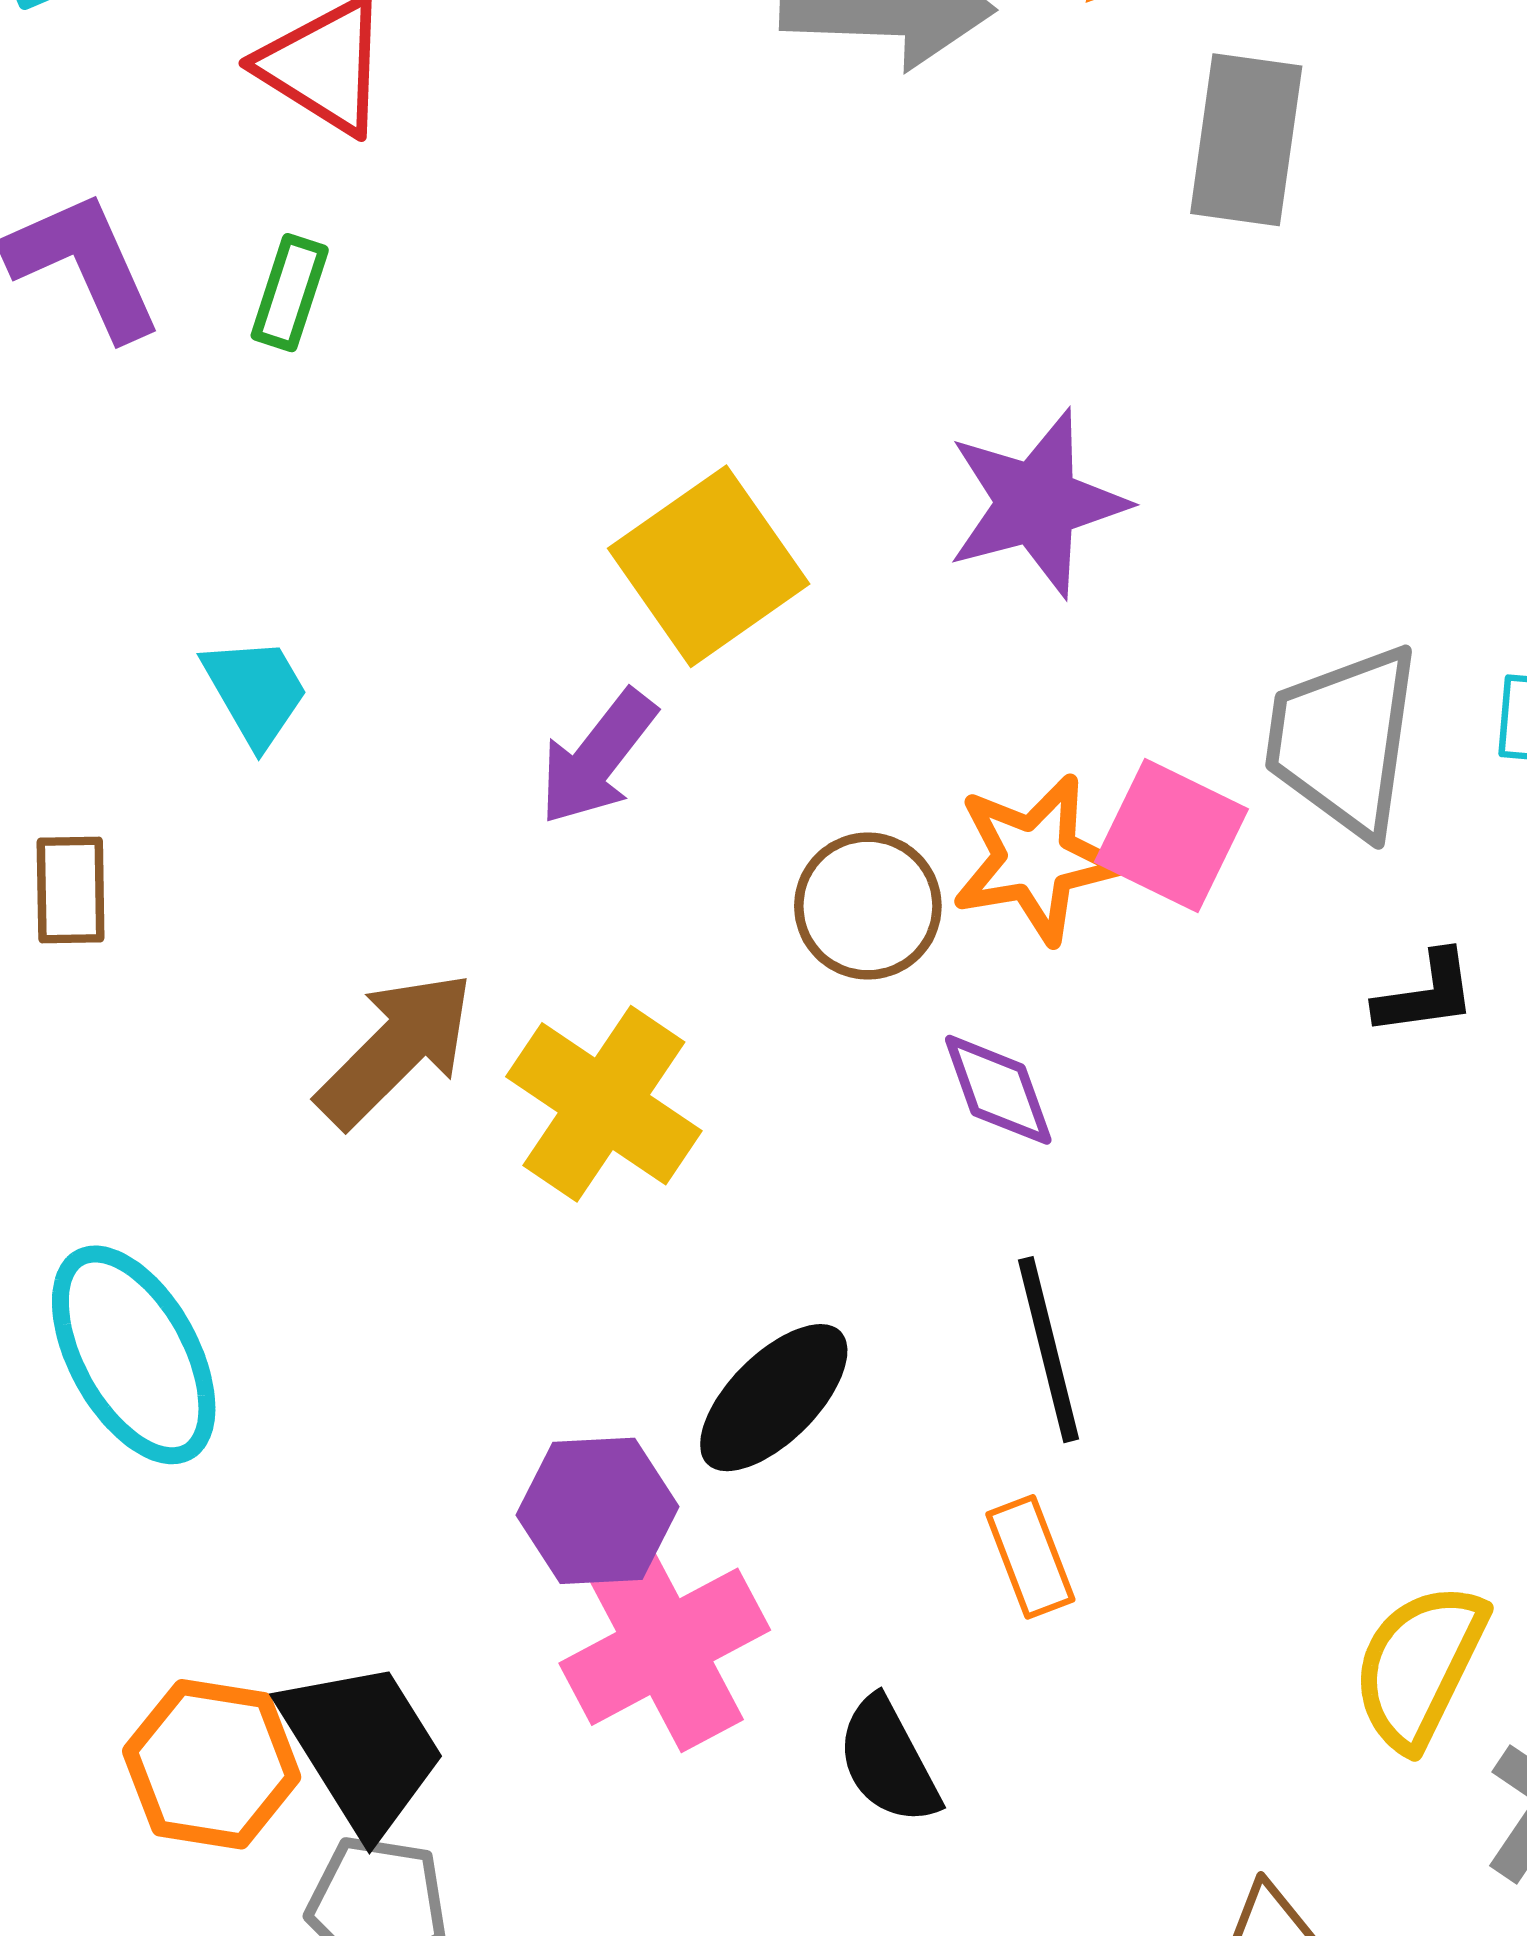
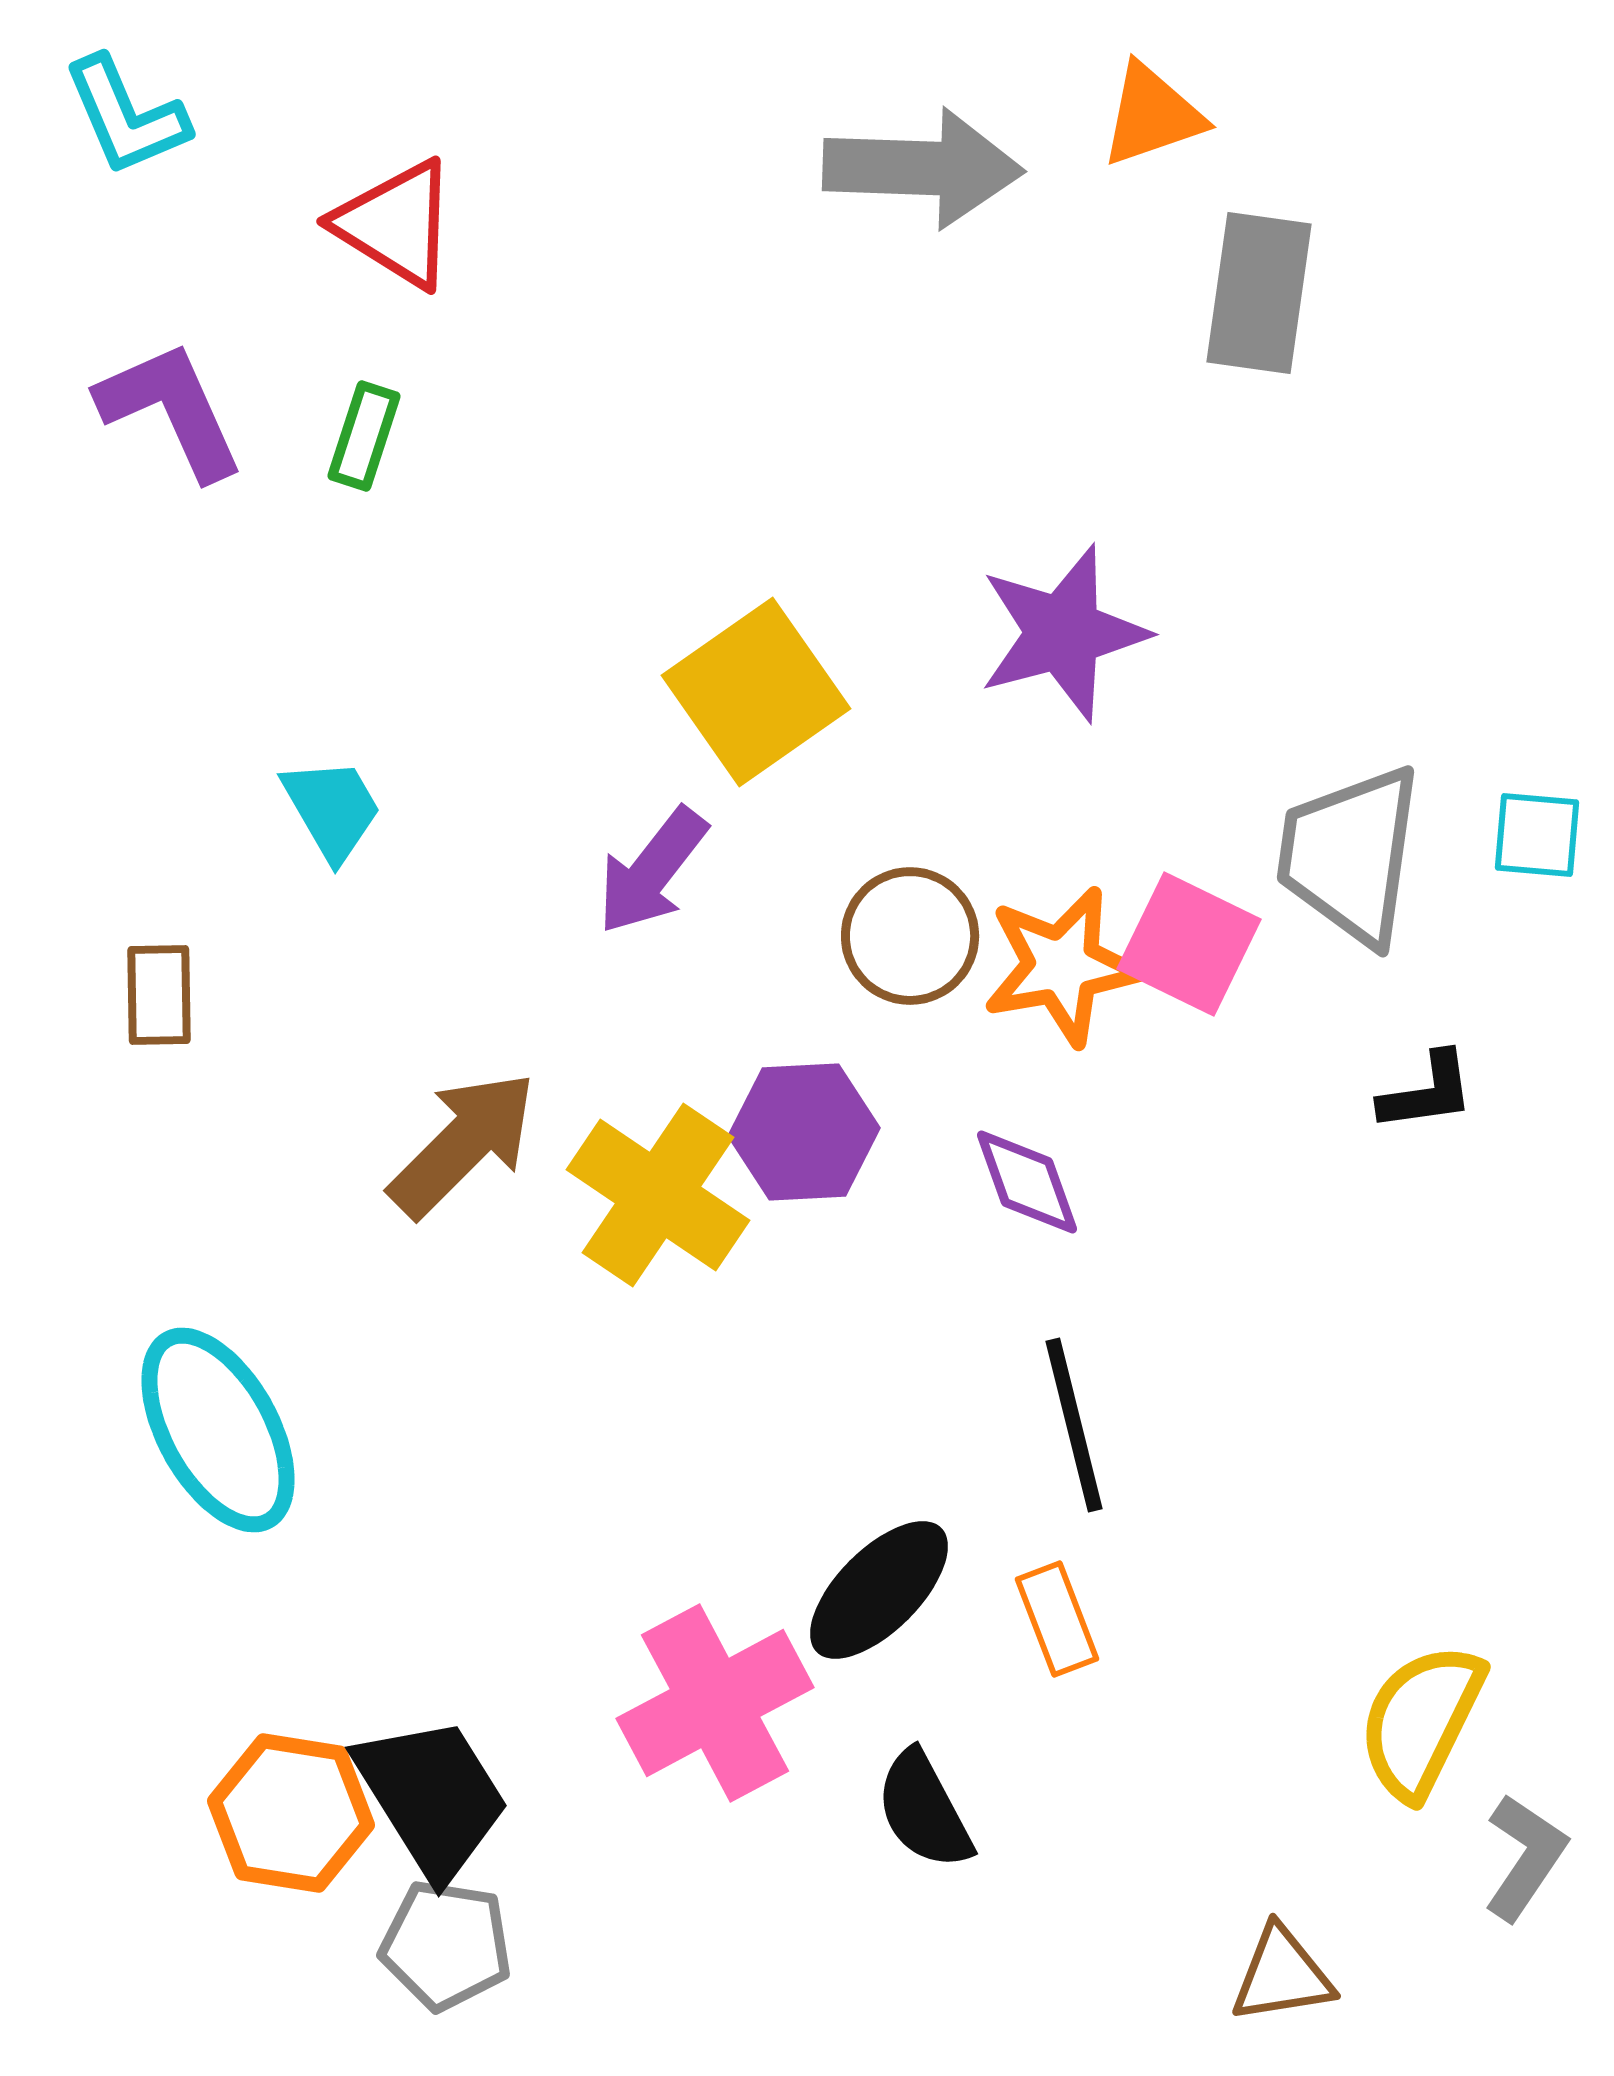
brown circle: (868, 906) -> (910, 936), moved
black ellipse: (774, 1398) -> (879, 1590), moved
purple hexagon: (597, 1511) -> (804, 1132), moved

